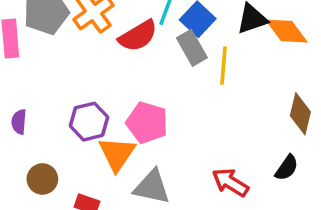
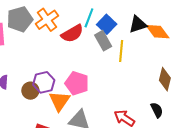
black semicircle: (287, 168) -> (157, 110), turned -63
brown circle: (42, 179) -> (30, 91), moved

